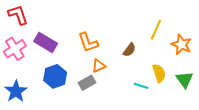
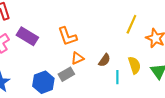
brown semicircle: (129, 50) -> (104, 60), moved
blue hexagon: (55, 76) -> (43, 82), moved
cyan line: (141, 86) -> (117, 77), turned 72

